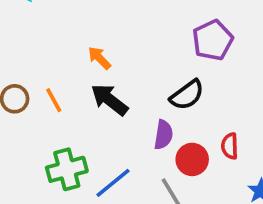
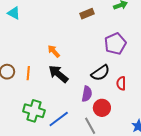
orange line: (54, 100) -> (28, 73), turned 32
red semicircle: (230, 146) -> (121, 83), moved
green cross: (67, 169) -> (34, 111), turned 30

